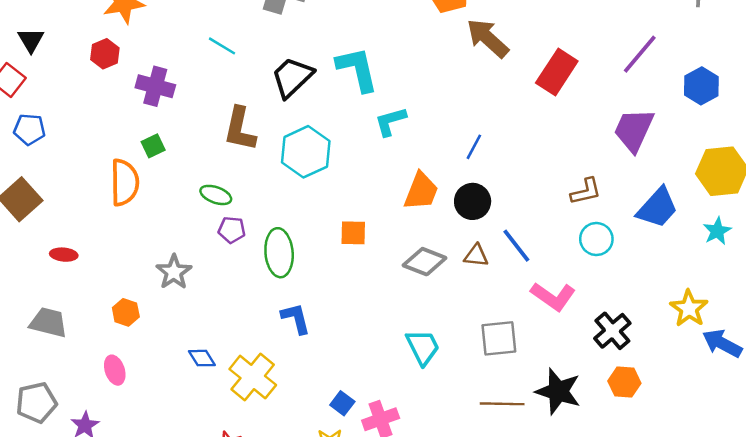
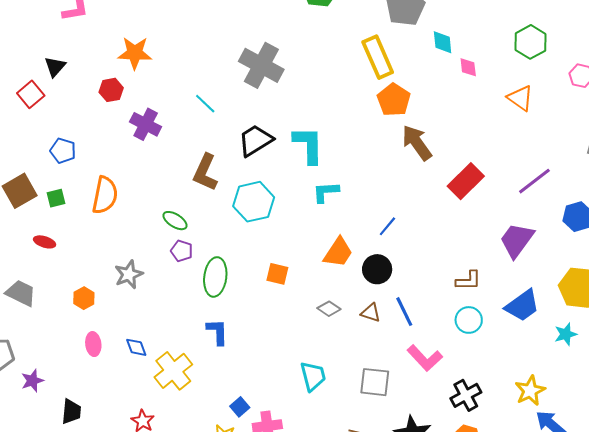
blue pentagon: (29, 129) -> (63, 151), moved
green square: (153, 146) -> (56, 198), moved
gray diamond: (425, 262) -> (329, 309), size x0.7
pink ellipse: (115, 370) -> (93, 344), moved

